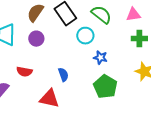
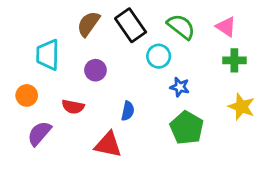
pink triangle: (133, 15) -> (226, 27), turned 42
purple circle: (36, 39) -> (95, 70), moved
blue semicircle: (63, 75) -> (128, 111), turned 32

